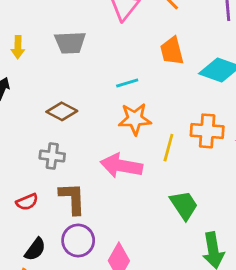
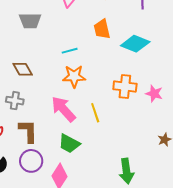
brown diamond: (62, 111) -> (23, 69), turned 30
yellow line: (168, 148) -> (95, 113), moved, turned -36
pink arrow: (121, 166) -> (63, 109), turned 36
green trapezoid: (184, 205) -> (69, 144), moved, turned 150

